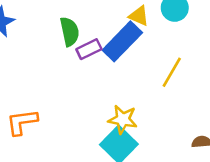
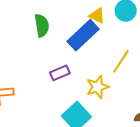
purple rectangle: (89, 49) -> (60, 73), moved
yellow star: (123, 119) -> (98, 87), moved, turned -30

